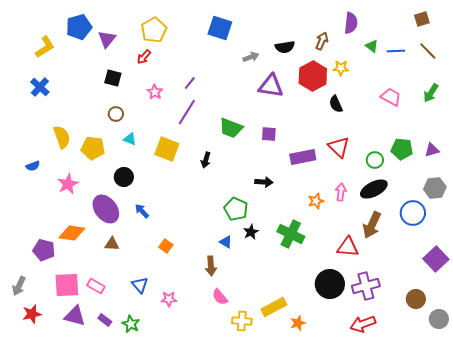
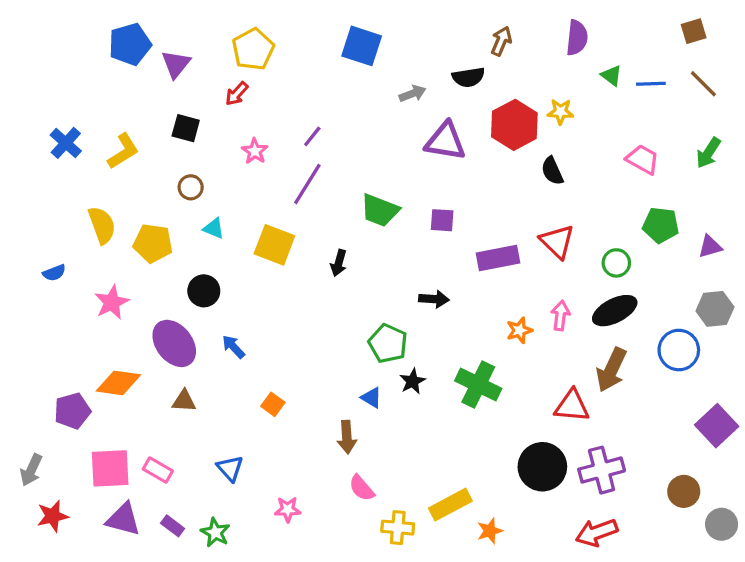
brown arrow: (322, 41) -> (501, 41), moved
yellow L-shape: (45, 47) -> (123, 151), moved
green pentagon: (402, 149) -> (661, 225), moved
purple pentagon: (44, 250) -> (72, 411), turned -30
pink star: (169, 299) -> (288, 509), moved

